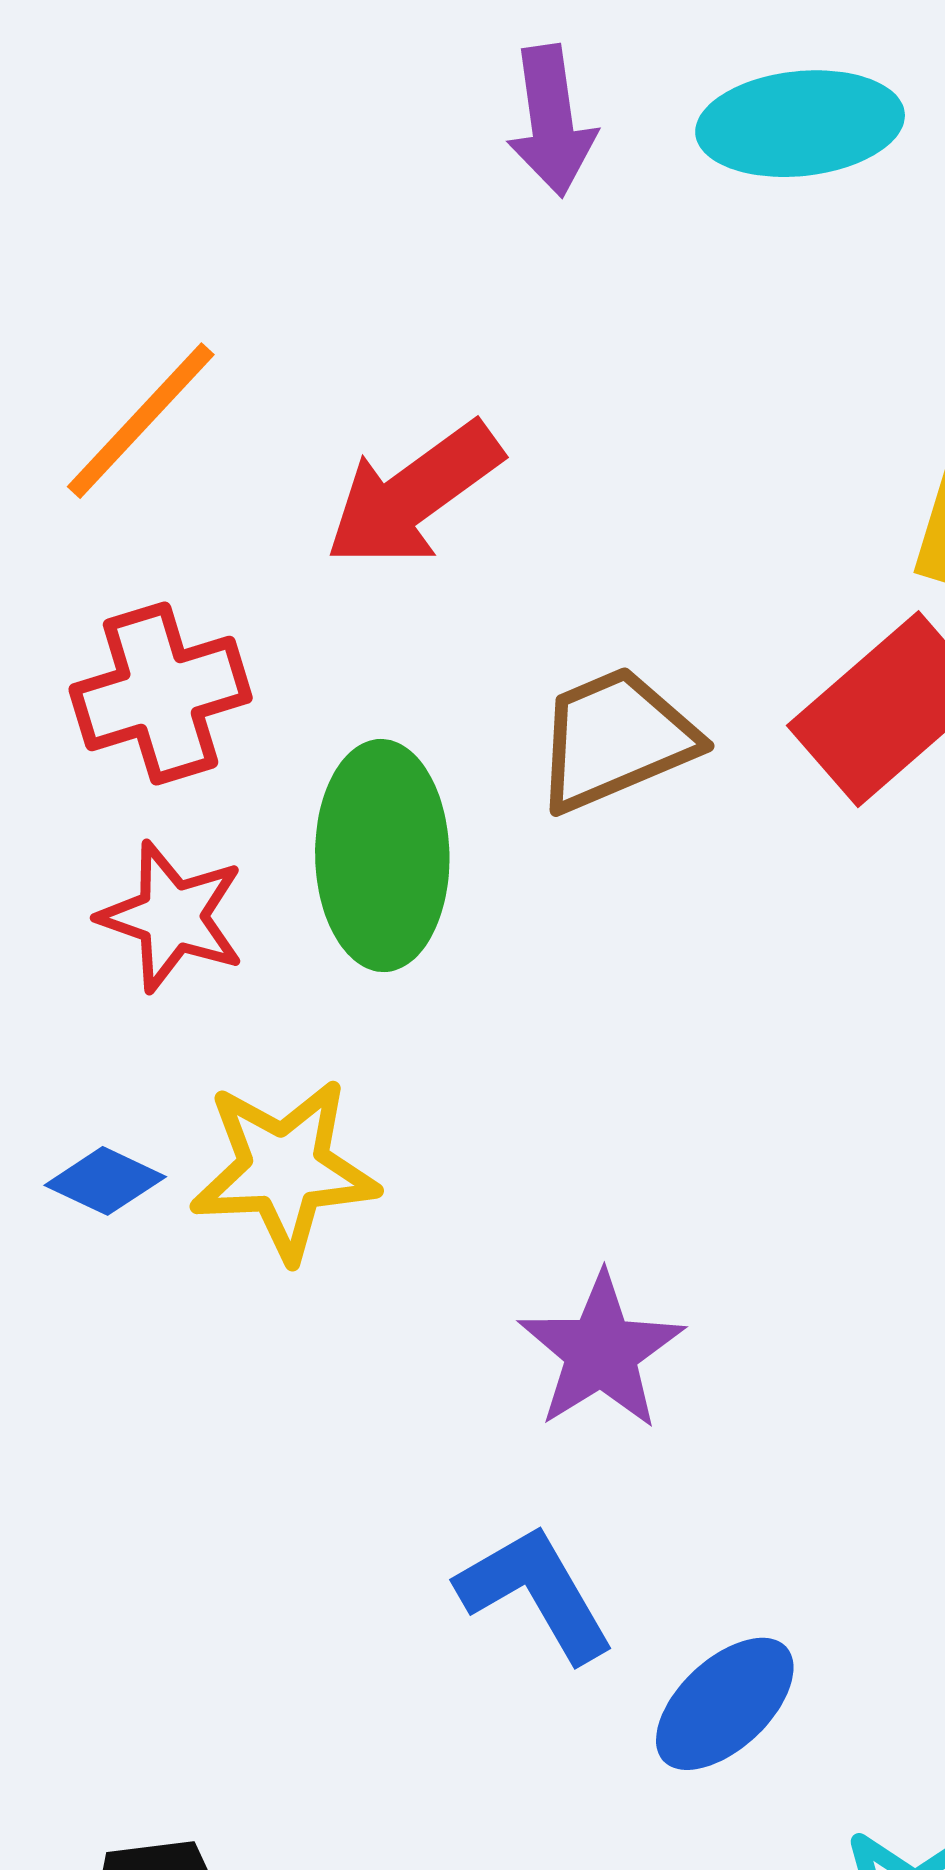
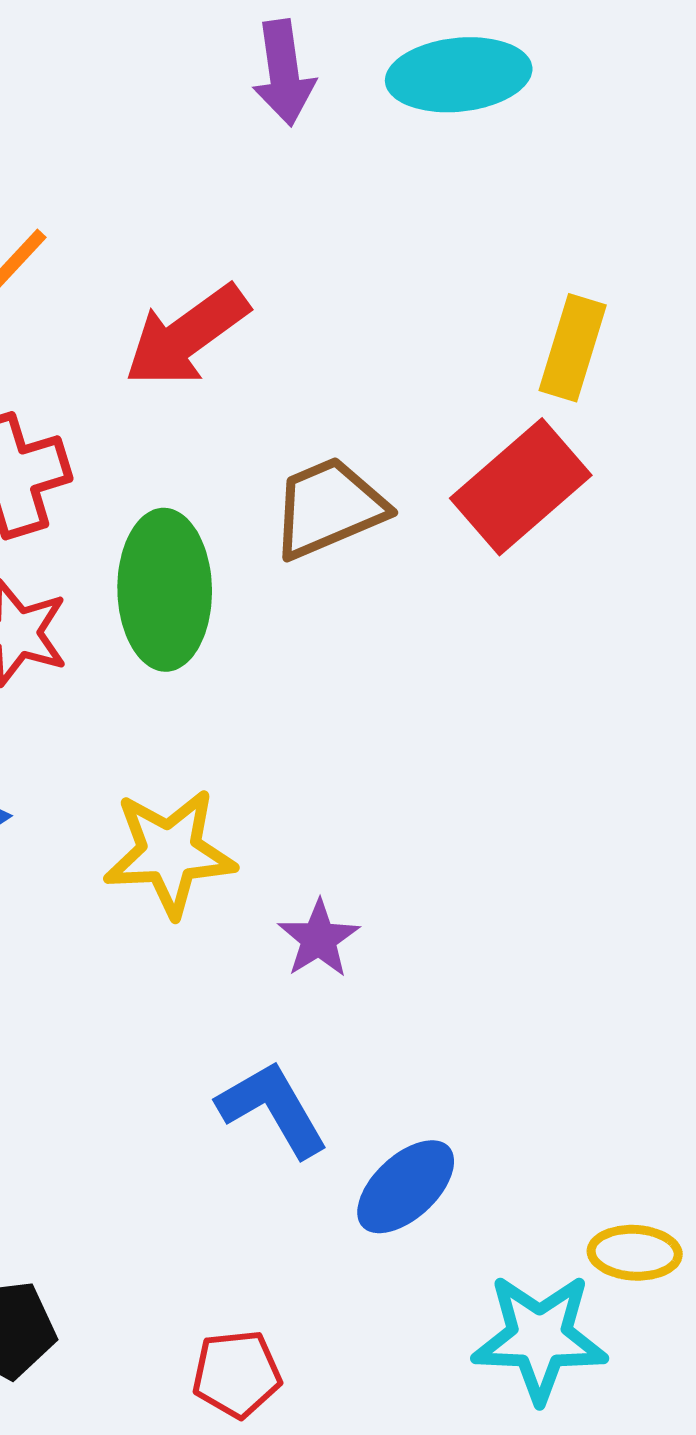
yellow star: (284, 1170) -> (170, 853), moved
purple star: (601, 1351) -> (319, 939), size x0.7

